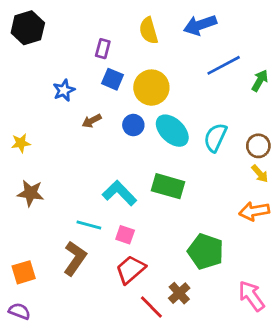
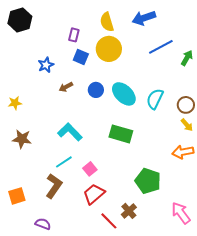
yellow circle: (151, 88) -> (109, 49), moved
cyan L-shape: (119, 193) -> (70, 132), moved
cyan line: (89, 225) -> (64, 162), turned -48
pink square: (125, 235) -> (90, 169), turned 32
purple semicircle: (19, 311) -> (43, 224), moved

